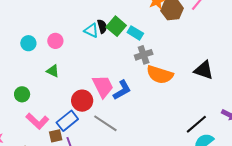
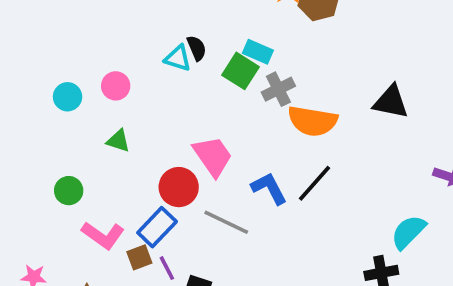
green square: (116, 26) -> (241, 71), moved
blue L-shape: (122, 90) -> (269, 188), moved, turned -80
black line: (196, 124) -> (314, 183), moved

